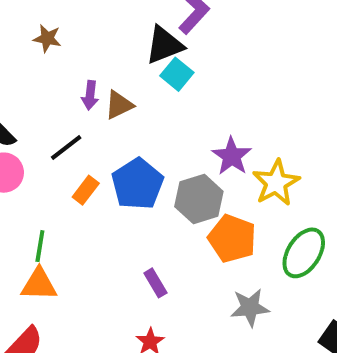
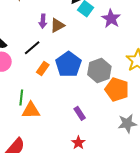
purple star: (232, 156) -> (111, 19), moved
orange triangle: (39, 284) -> (31, 110), moved

